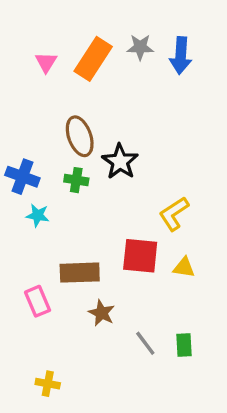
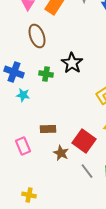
brown ellipse: (80, 136) -> (37, 36), moved
red square: (140, 256) -> (84, 141), moved, turned 30
brown rectangle: (80, 273) -> (48, 129), size x0.7

